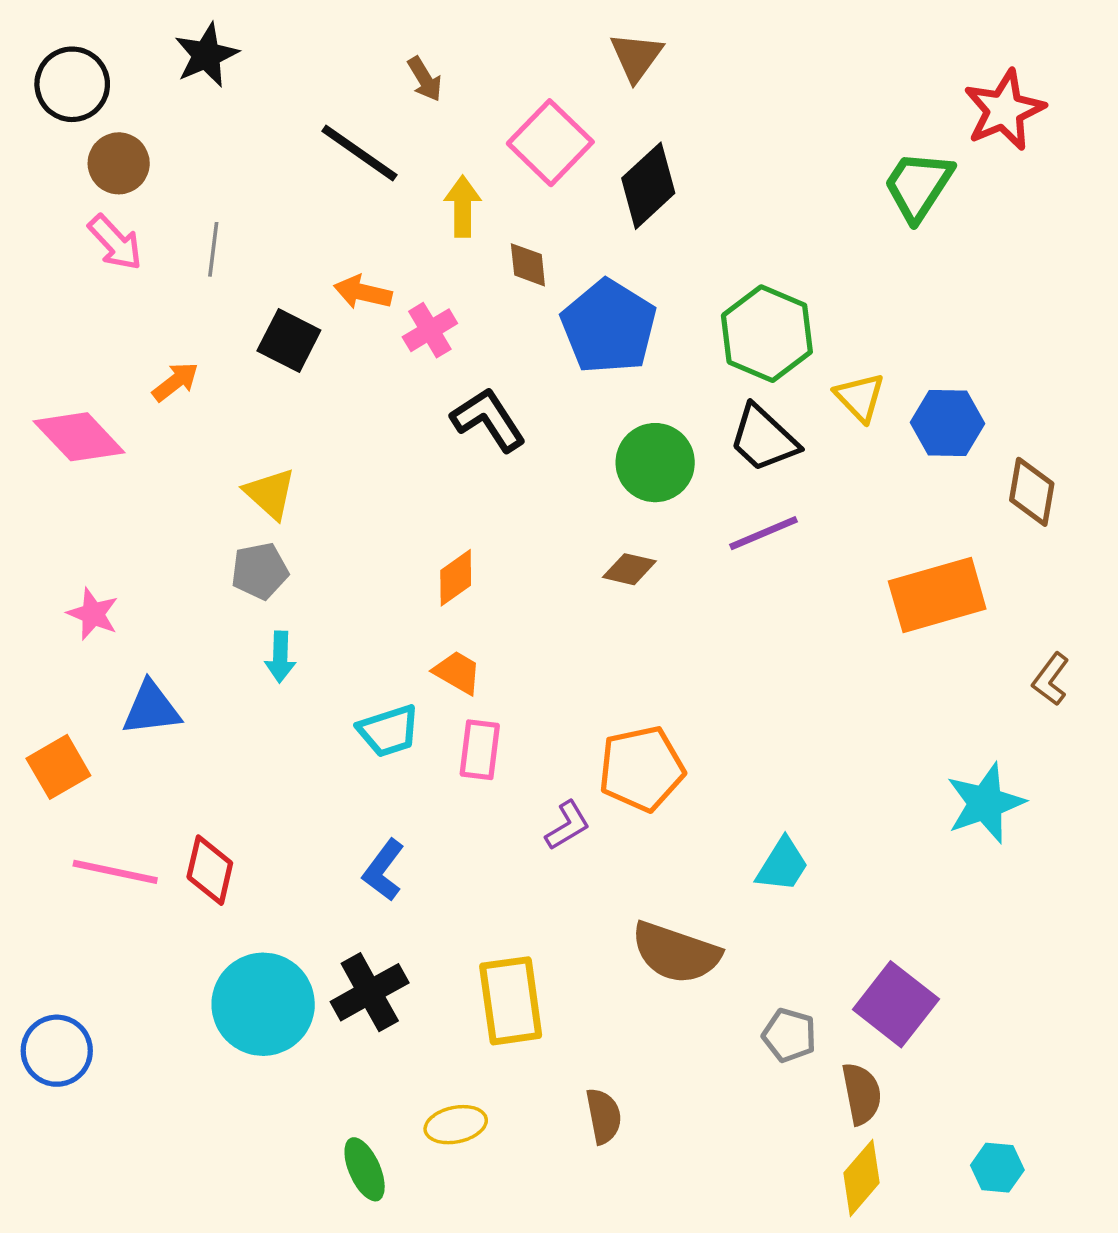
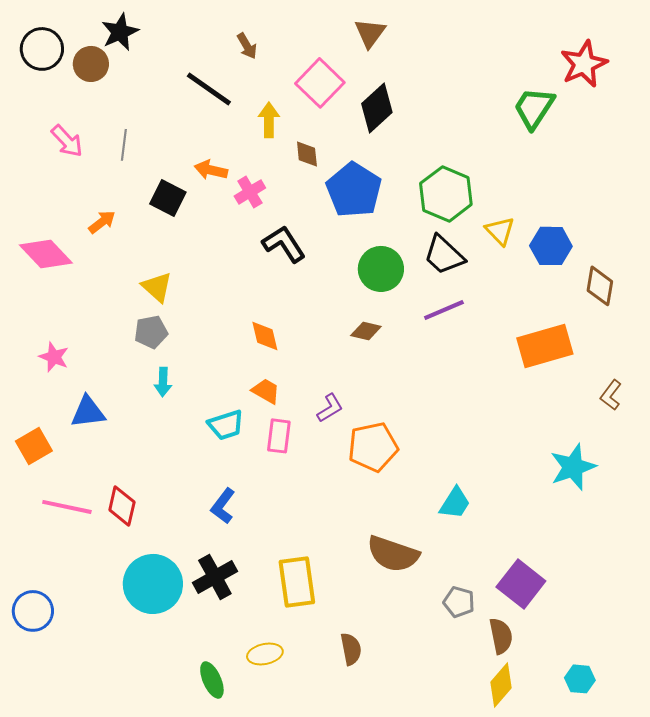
brown circle: (119, 163) -> (91, 64), moved
orange diamond: (456, 578) -> (265, 336), turned -68
purple L-shape: (567, 825) -> (330, 408), moved

